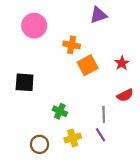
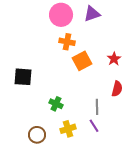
pink circle: (34, 26) -> (61, 15), moved
red semicircle: (125, 95) -> (117, 89), turned -49

